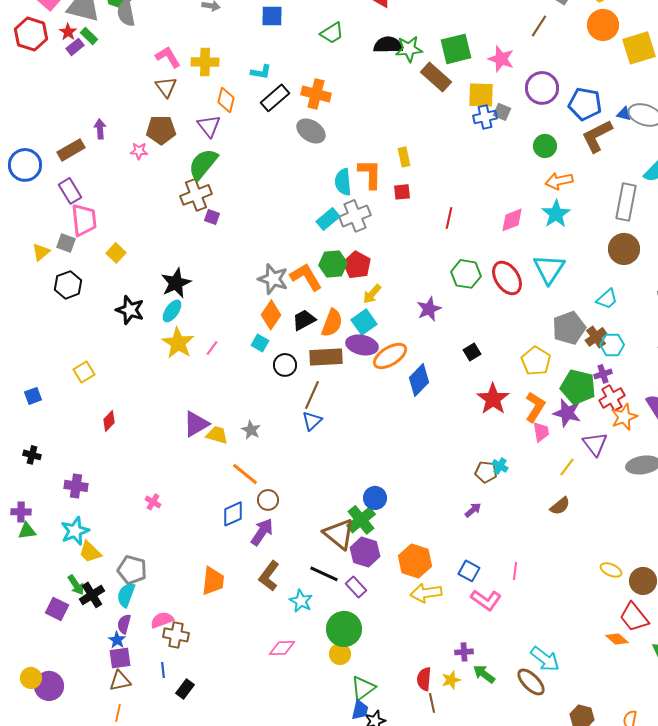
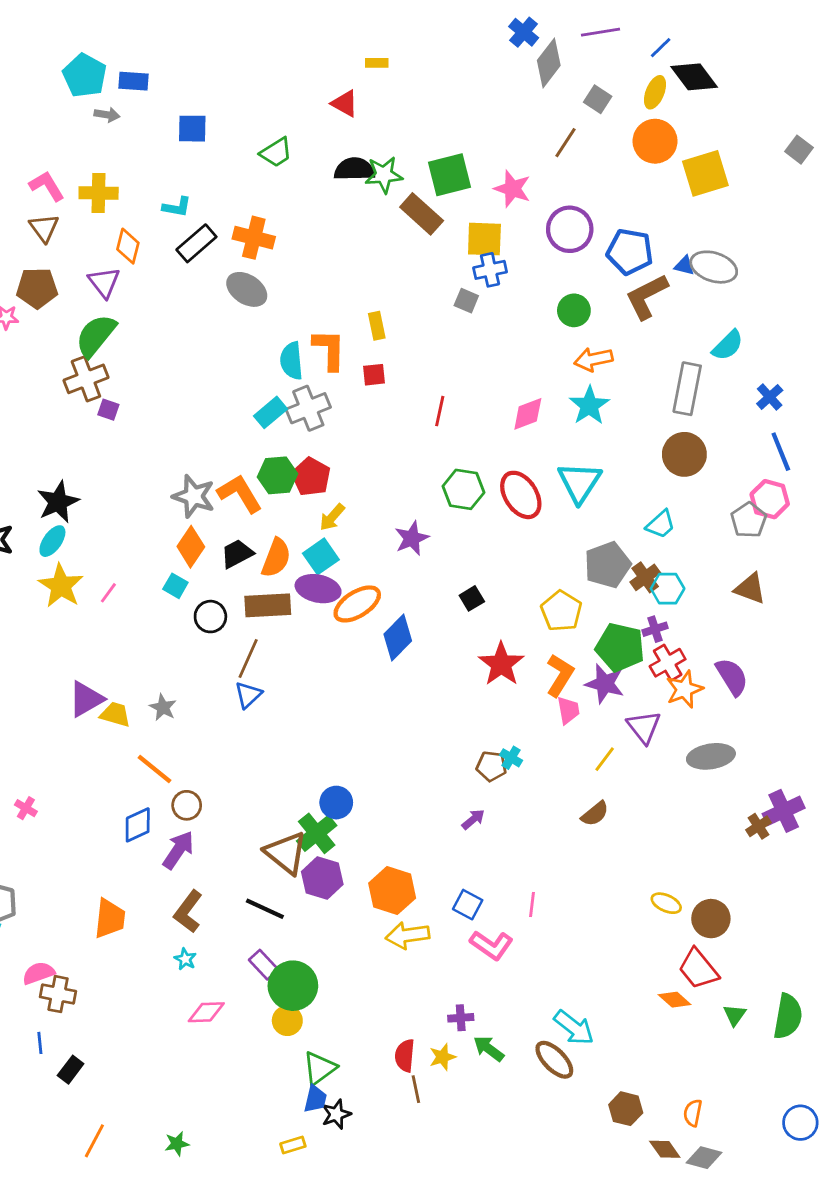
gray square: (502, 112) -> (466, 301), moved
purple rectangle: (356, 587) -> (264, 965), moved
cyan star: (301, 601) -> (185, 959), moved, size x0.7

